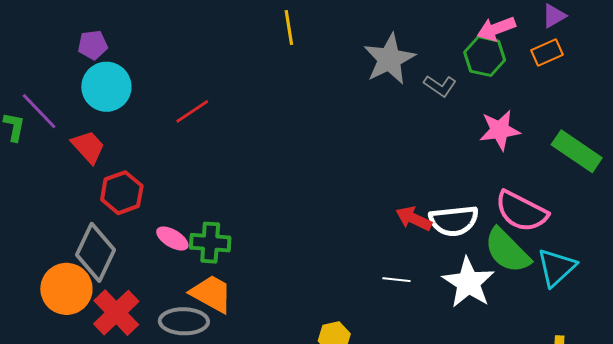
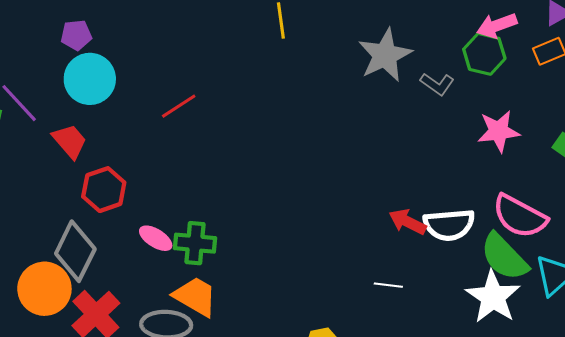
white star: (468, 283) -> (493, 297), moved

